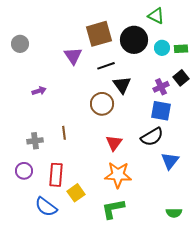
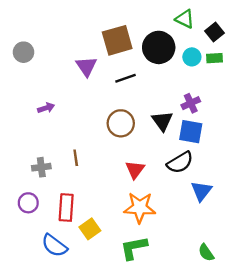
black square: (181, 78) -> (214, 32), moved
black triangle: (122, 85) -> (162, 121), moved
green semicircle: (174, 213) -> (206, 253), turned 56

